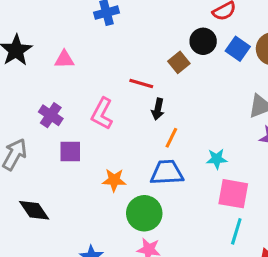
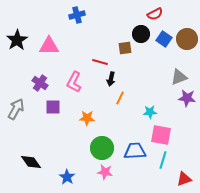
pink triangle: (64, 59) -> (49, 46), size x1.5
brown square: (179, 62) -> (125, 48), turned 32
blue trapezoid: (167, 173) -> (135, 151), moved
orange star: (114, 180) -> (87, 118), moved
black diamond: (34, 210) -> (31, 162), moved

